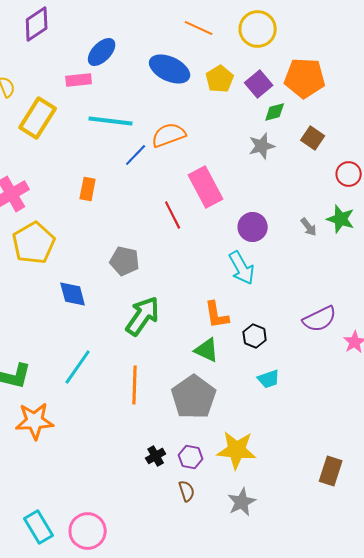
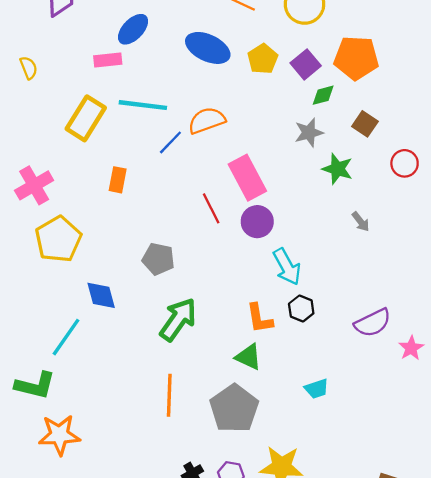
yellow rectangle: (38, 118) -> (86, 118), moved
green star: (341, 219) -> (337, 169), moved
purple circle: (253, 227) -> (257, 222), moved
black hexagon: (255, 336) -> (301, 308), moved
cyan line: (78, 367) -> (66, 337), moved

